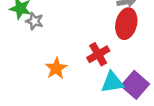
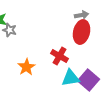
red cross: (98, 54) -> (60, 56), turned -30

